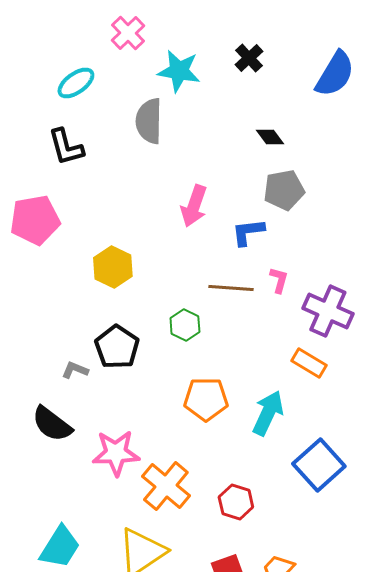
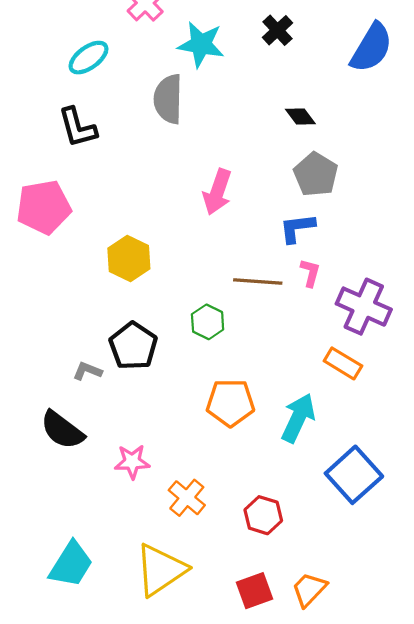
gray pentagon: (284, 190) -> (316, 174), turned -30
blue L-shape: (248, 232) -> (297, 228), moved
pink star: (116, 453) -> (132, 462), size x0.7
orange cross: (166, 486) -> (187, 498), size x0.7

